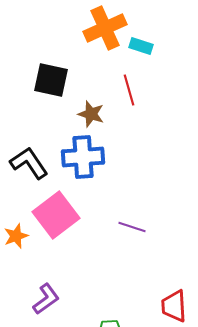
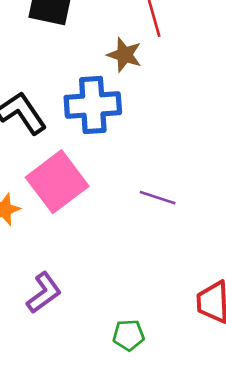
brown star: (91, 114) -> (125, 55), moved

